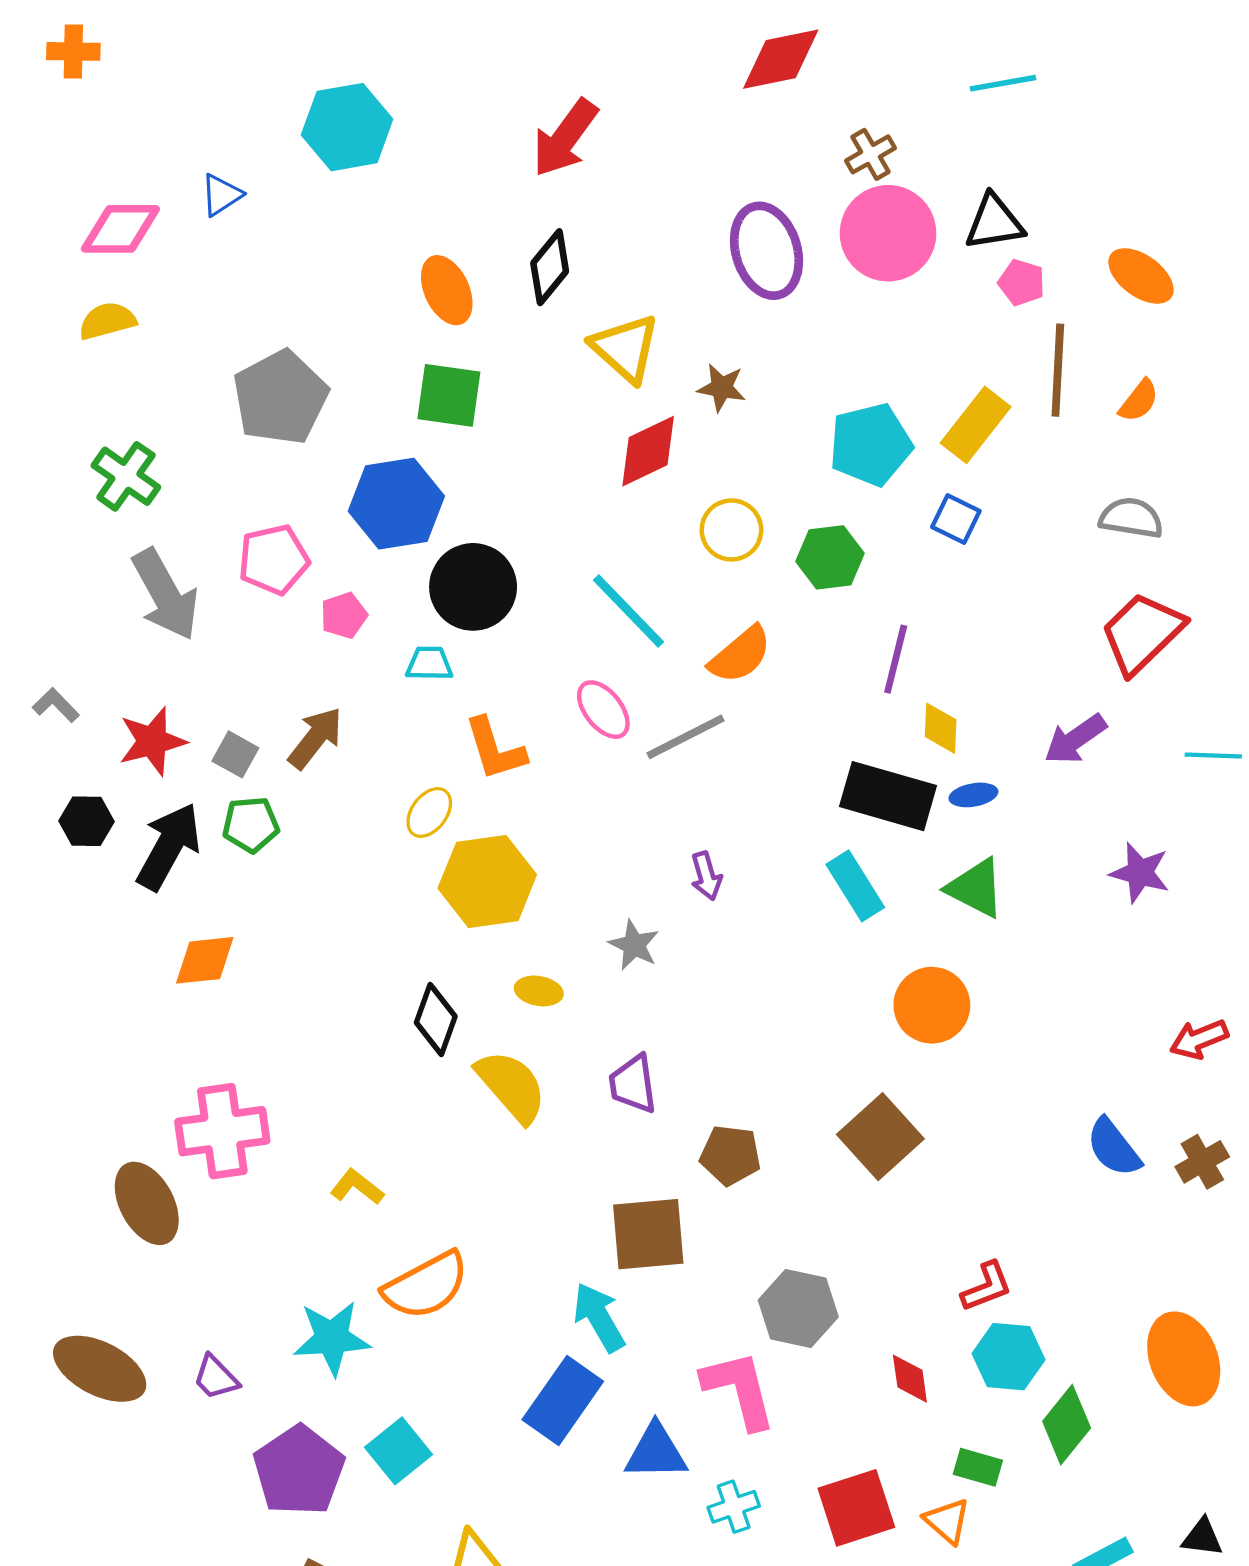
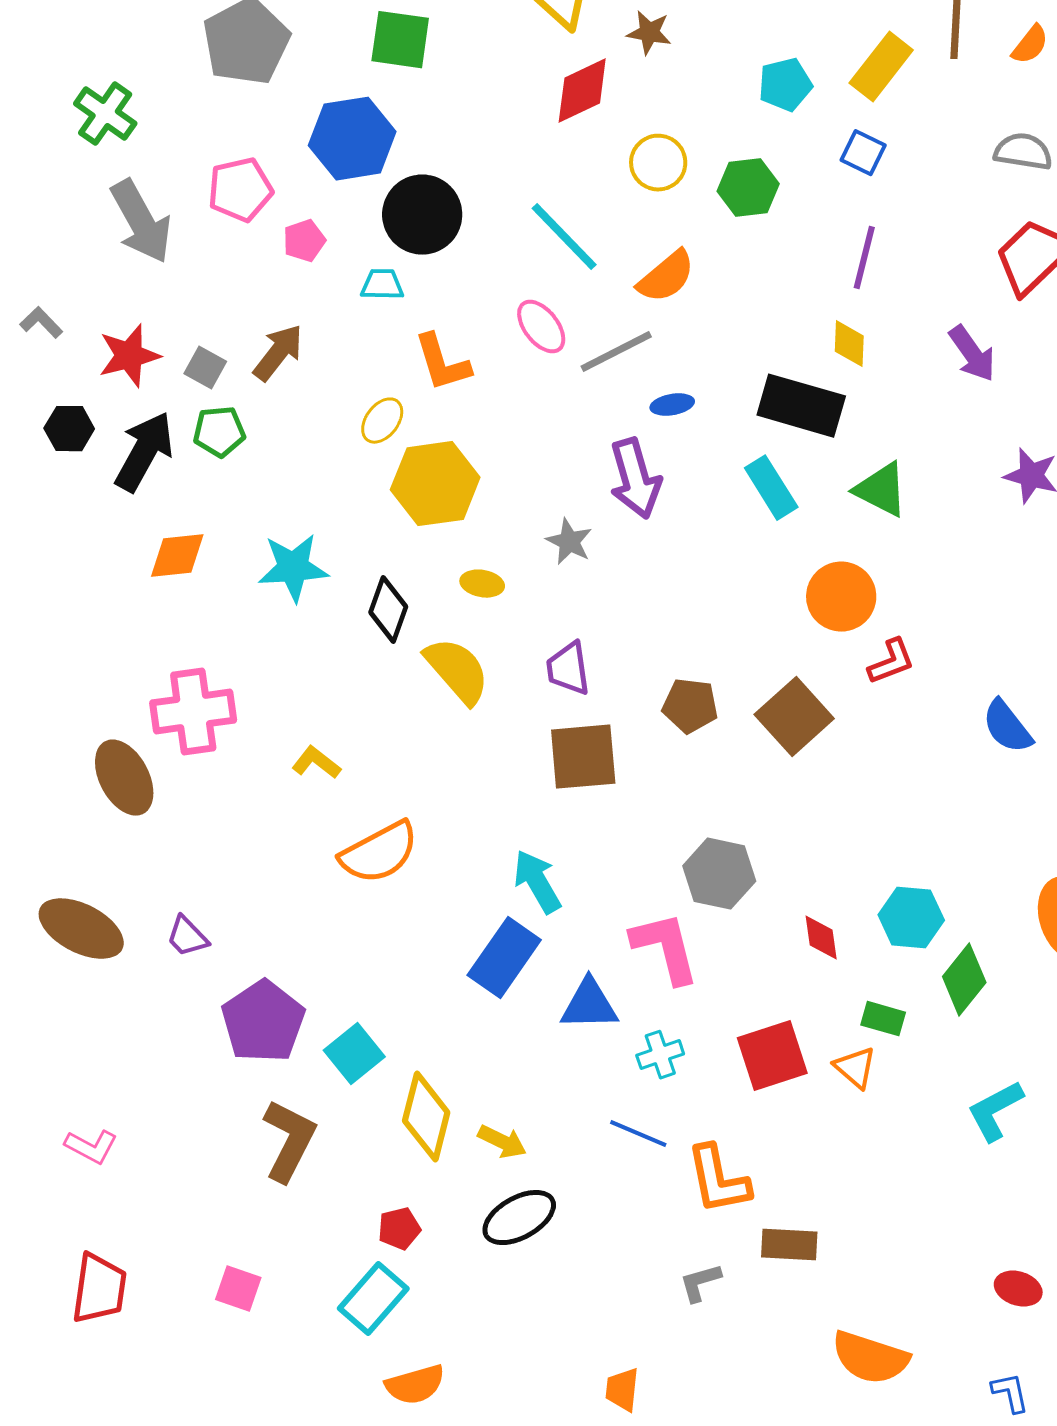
cyan pentagon: (871, 445) -> (785, 85), size x0.7
purple line: (896, 659) -> (864, 258), moved
purple arrow: (1075, 739) -> (972, 354), turned -90
blue ellipse: (973, 795) -> (672, 405), moved
purple arrow: (706, 876) -> (635, 479), size x1.8
brown pentagon: (730, 1155) -> (690, 706), moved
brown square: (648, 1234) -> (583, 757), moved
red L-shape: (987, 1287) -> (891, 662), moved
cyan star: (332, 1338) -> (293, 568), moved
cyan square: (399, 1451) -> (354, 1054), moved

